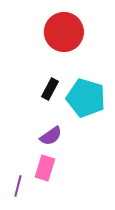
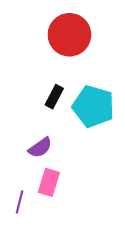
purple semicircle: (51, 136) -> (40, 148), moved

